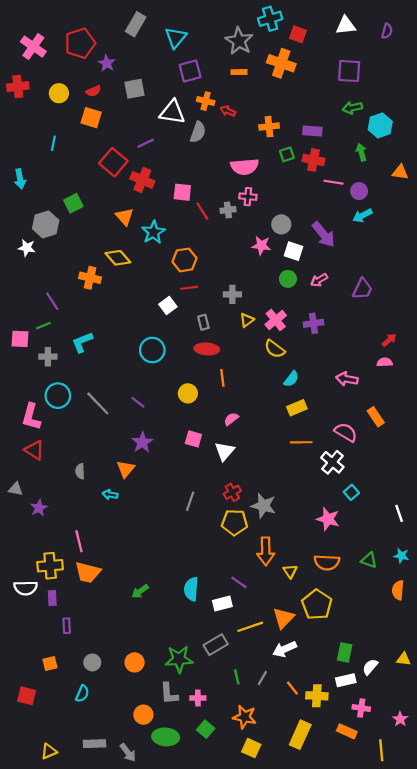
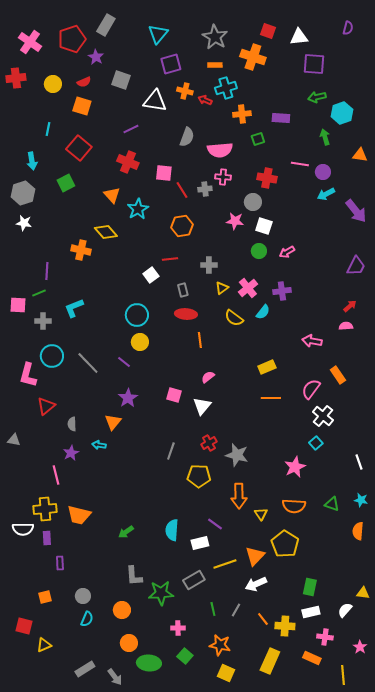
cyan cross: (270, 19) -> (226, 88), moved
gray rectangle: (136, 24) -> (106, 25), moved
white triangle: (346, 25) -> (299, 37), moved
gray square: (135, 89) -> (121, 80), turned 30
gray semicircle: (198, 132) -> (187, 137), moved
red cross: (314, 160) -> (267, 178), moved
red square: (113, 162) -> (79, 148), moved
cyan arrow: (20, 179) -> (32, 161), moved
gray hexagon: (46, 224) -> (23, 193), moved
purple arrow: (324, 234) -> (356, 211), moved
orange hexagon: (185, 260) -> (182, 226), moved
purple trapezoid: (362, 289) -> (356, 266), moved
purple line: (52, 301) -> (47, 271), turned 36
yellow semicircle: (275, 349) -> (234, 318), moved
cyan semicircle: (291, 379) -> (263, 312), moved
yellow circle: (188, 393) -> (140, 342), moved
pink semicircle: (346, 432) -> (311, 389), turned -85
red triangle: (34, 450) -> (46, 406), moved, turned 48
white cross: (332, 462) -> (323, 416), moved
purple star: (39, 508) -> (71, 453), moved
pink star: (328, 519) -> (295, 467), turned 30
yellow pentagon: (235, 522) -> (199, 476), moved
pink line: (79, 541) -> (56, 475), moved
orange circle: (135, 662) -> (122, 610), moved
white semicircle: (370, 667) -> (345, 610), moved
cyan semicircle: (82, 694) -> (87, 619), moved
gray L-shape: (169, 694) -> (134, 576), moved
gray rectangle: (94, 744) -> (85, 669), turned -30
yellow triangle: (49, 751) -> (44, 645), moved

